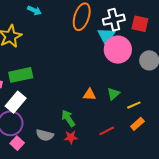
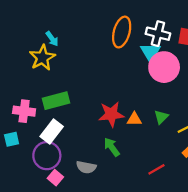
cyan arrow: (34, 10) -> (52, 39), moved, turned 32
white cross: (114, 20) -> (158, 34), turned 30
red line: (107, 131) -> (156, 169), moved
red star: (71, 137) -> (111, 114), moved, size x1.6

